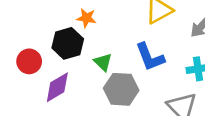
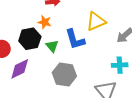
blue L-shape: (150, 57) -> (75, 39), moved
green triangle: (103, 62) -> (52, 46), moved

